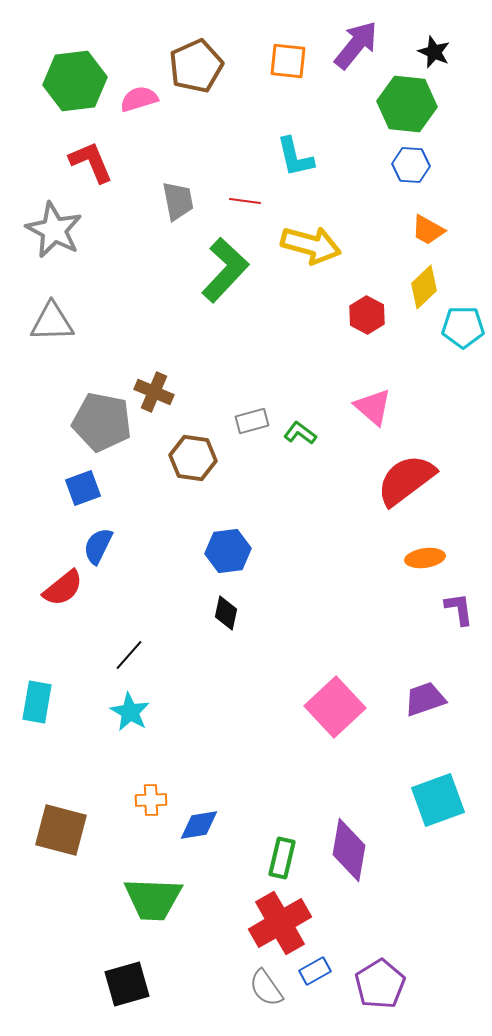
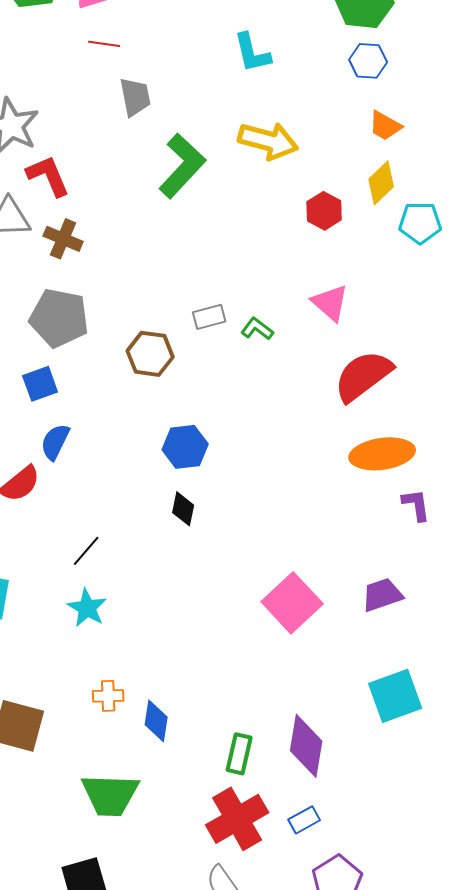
red L-shape: (91, 162) -> (48, 176), moved
red line: (245, 201) -> (104, 44), moved
brown cross: (154, 392) -> (63, 239), moved
orange ellipse: (425, 558) -> (382, 454), size x1.6
blue diamond: (199, 825) -> (156, 721), turned -72
blue rectangle: (315, 971) -> (304, 820), moved

